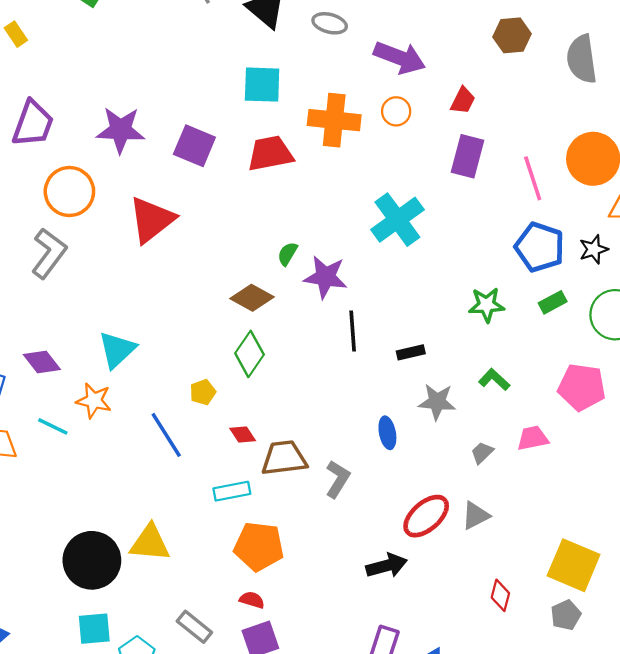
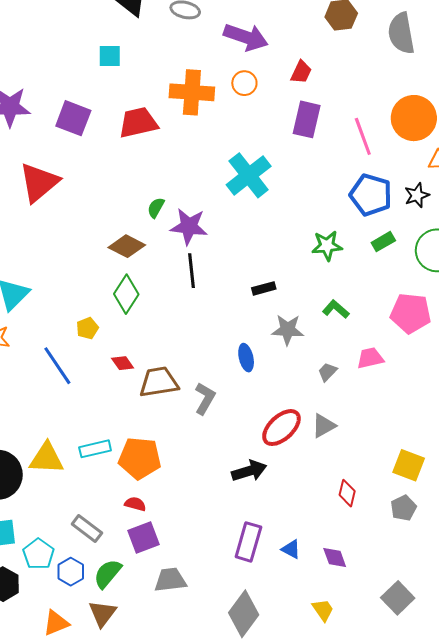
cyan square: (262, 85) -> (110, 56), moved, size x0.7
black line: (353, 331) -> (192, 271), moved
cyan rectangle: (232, 491) -> (95, 449), moved
yellow square: (574, 565) -> (409, 465), size x0.7

